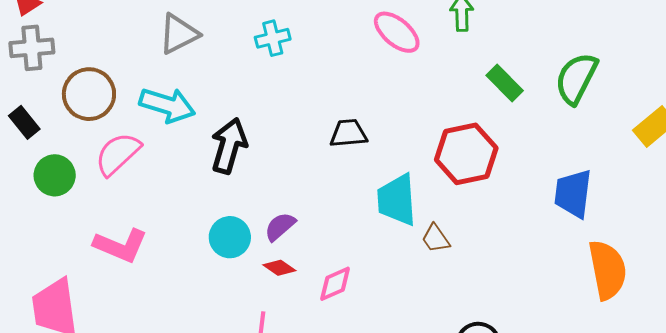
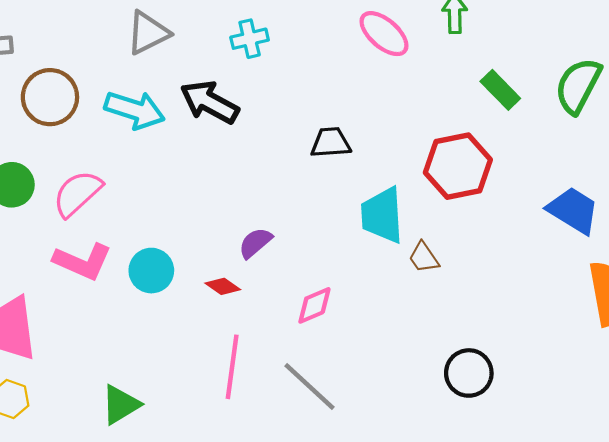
black arrow: (229, 146) -> (209, 102), moved, turned -78
pink semicircle: (118, 154) -> (77, 193), moved
blue trapezoid: (573, 194) -> (573, 210), turned 114
cyan circle: (230, 237) -> (151, 271), moved
red diamond: (279, 268) -> (223, 286), moved

